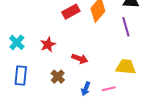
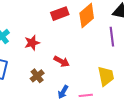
yellow trapezoid: (126, 67) -> (106, 76), turned 65

